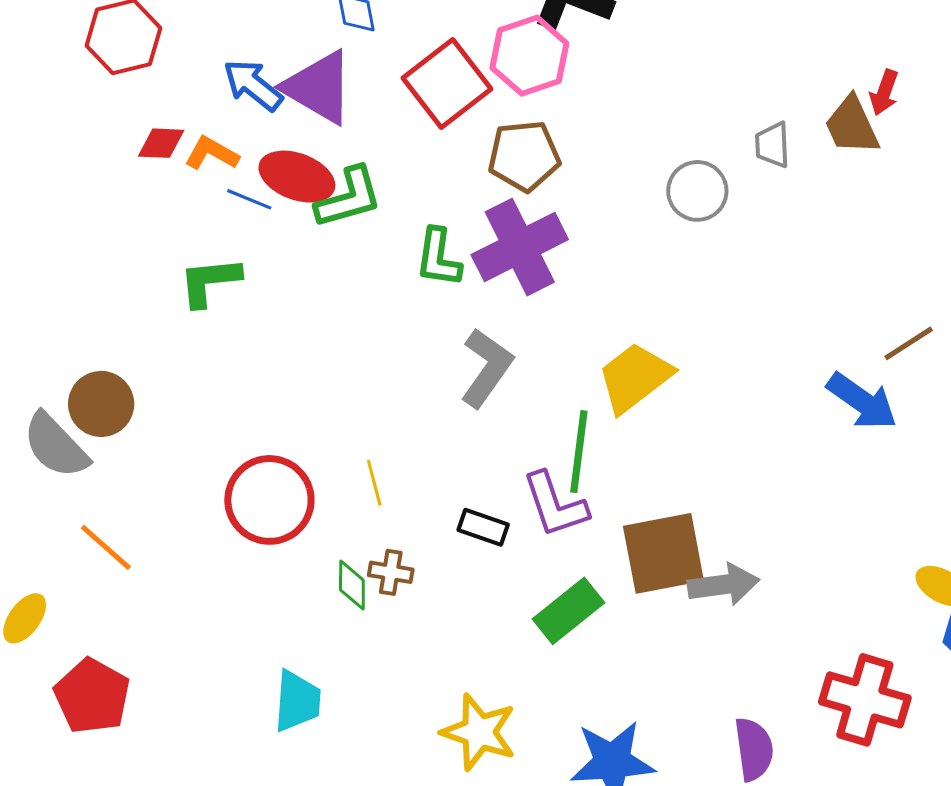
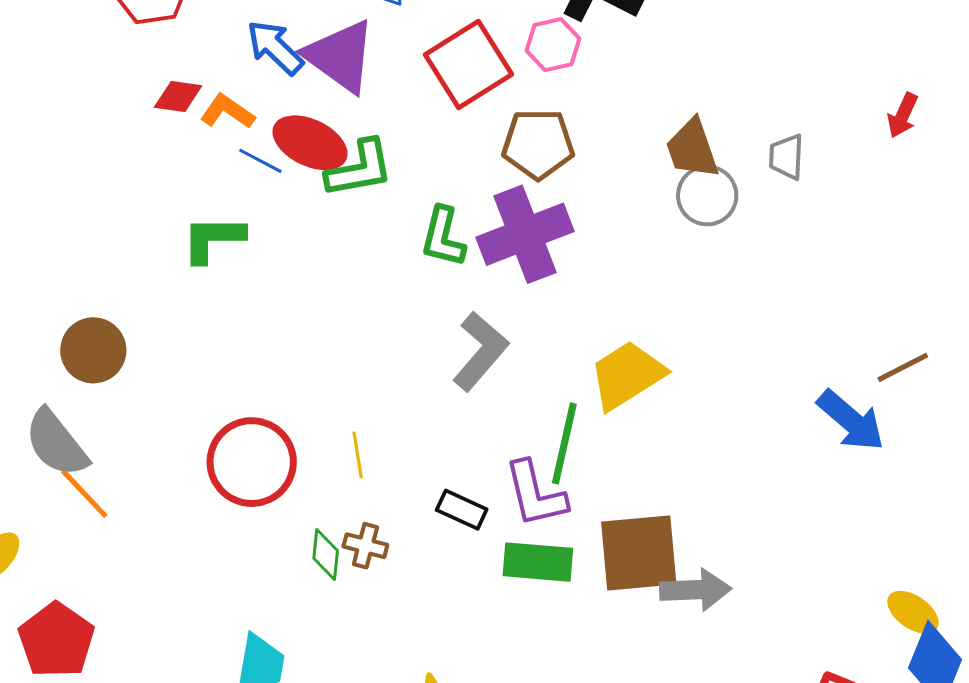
pink hexagon: (529, 56) -> (553, 45), size x0.7
brown trapezoid: (852, 125) -> (692, 149), moved
gray semicircle: (56, 446) -> (56, 443), moved
green rectangle: (568, 611) -> (538, 562), moved, turned 38

